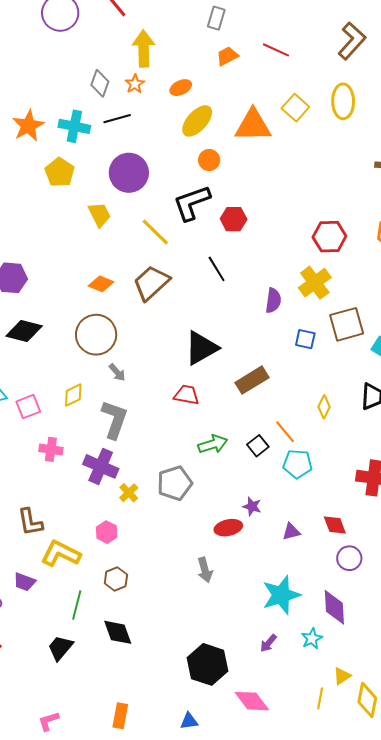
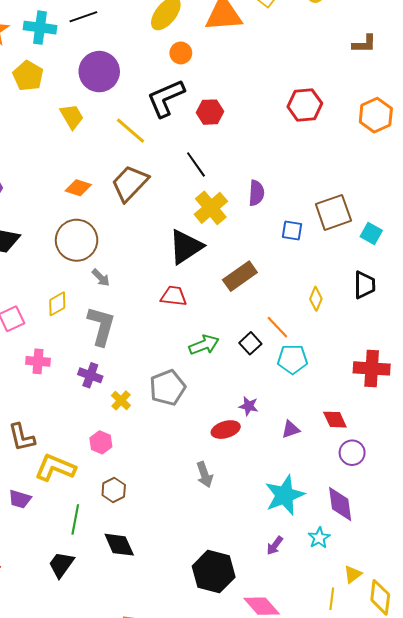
red hexagon: (329, 237) -> (305, 105), moved
yellow cross: (315, 283) -> (211, 208), moved
purple cross: (101, 466) -> (90, 375), size x0.7

